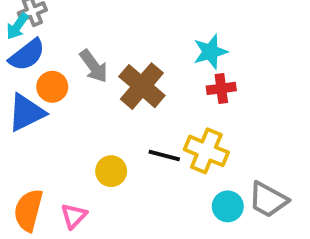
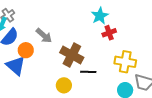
brown cross: (142, 86) -> (72, 55), moved
blue triangle: (26, 113) -> (16, 66), turned -40
yellow cross: (206, 151) -> (125, 62), moved

